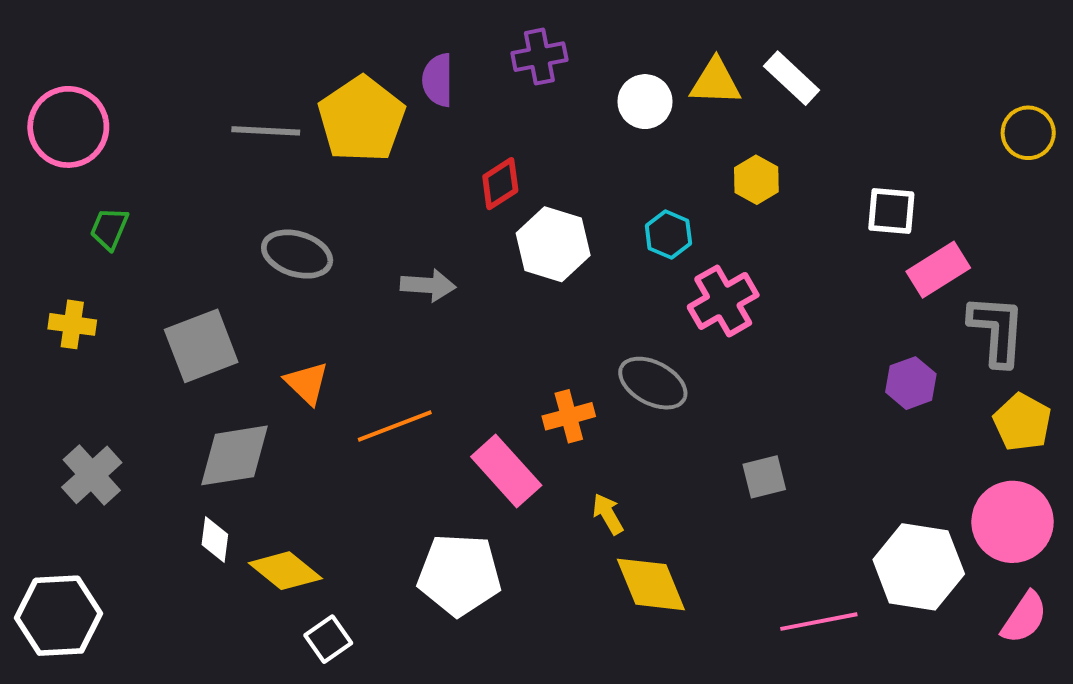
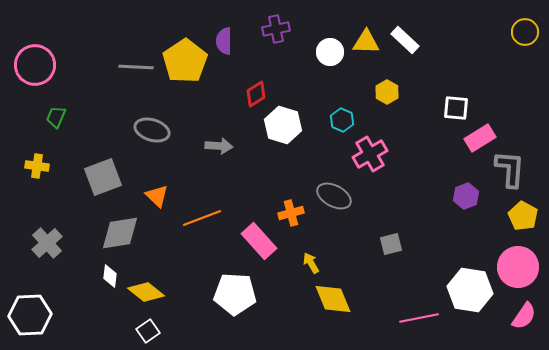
yellow circle: (1028, 133) -> (525, 32), moved
white square: (328, 639) -> (148, 331), moved

